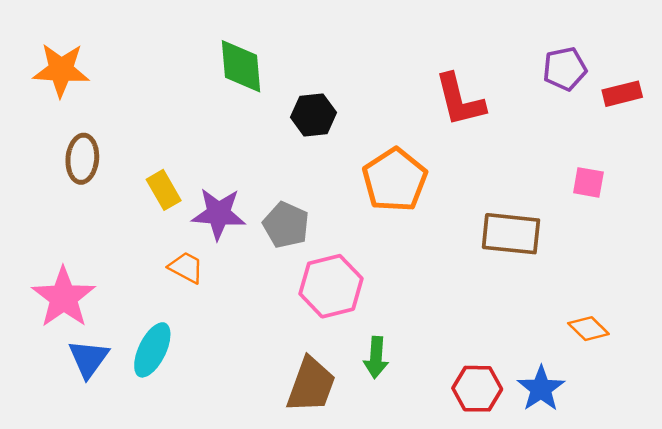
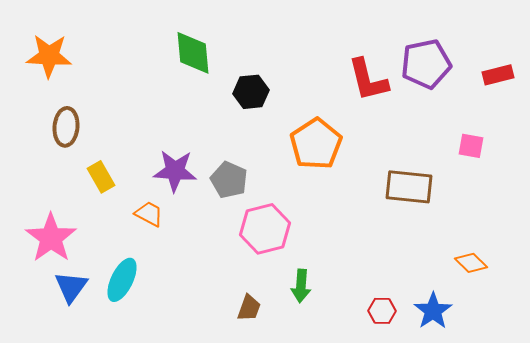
purple pentagon: (565, 69) -> (426, 64), moved, size x1.4
yellow rectangle: (164, 190) -> (101, 177), moved
brown trapezoid: (311, 385) -> (249, 308), size x0.6
red hexagon: (477, 389) -> (382, 311), size x0.7

